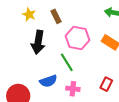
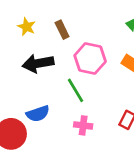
black arrow: (38, 42) -> (38, 63), turned 70
blue semicircle: (48, 81) -> (38, 114), moved

